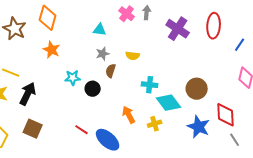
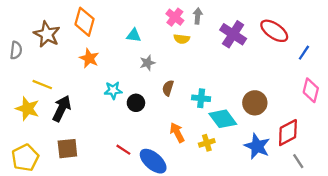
red ellipse: (214, 26) -> (274, 31), turned -60
cyan triangle: (100, 30) -> (134, 35), moved
yellow semicircle: (133, 56) -> (182, 39), moved
brown semicircle: (111, 71) -> (168, 88), moved
red diamond: (226, 115) -> (288, 133), turned 65
brown square: (33, 129) -> (67, 149), turned -30

